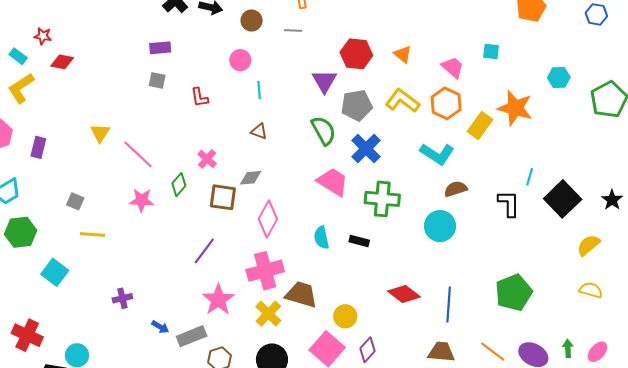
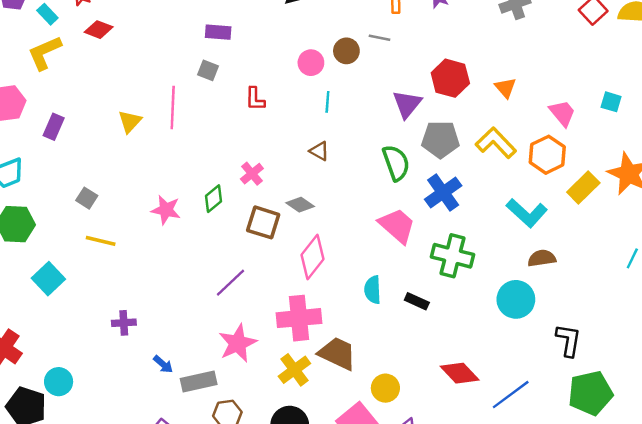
brown circle: (252, 20) -> (346, 51), moved
pink line: (138, 154) -> (173, 108), moved, turned 40
gray diamond: (251, 178) -> (300, 205), turned 30
black L-shape: (509, 204) -> (569, 340), moved
blue line: (449, 305) -> (511, 395), turned 40

